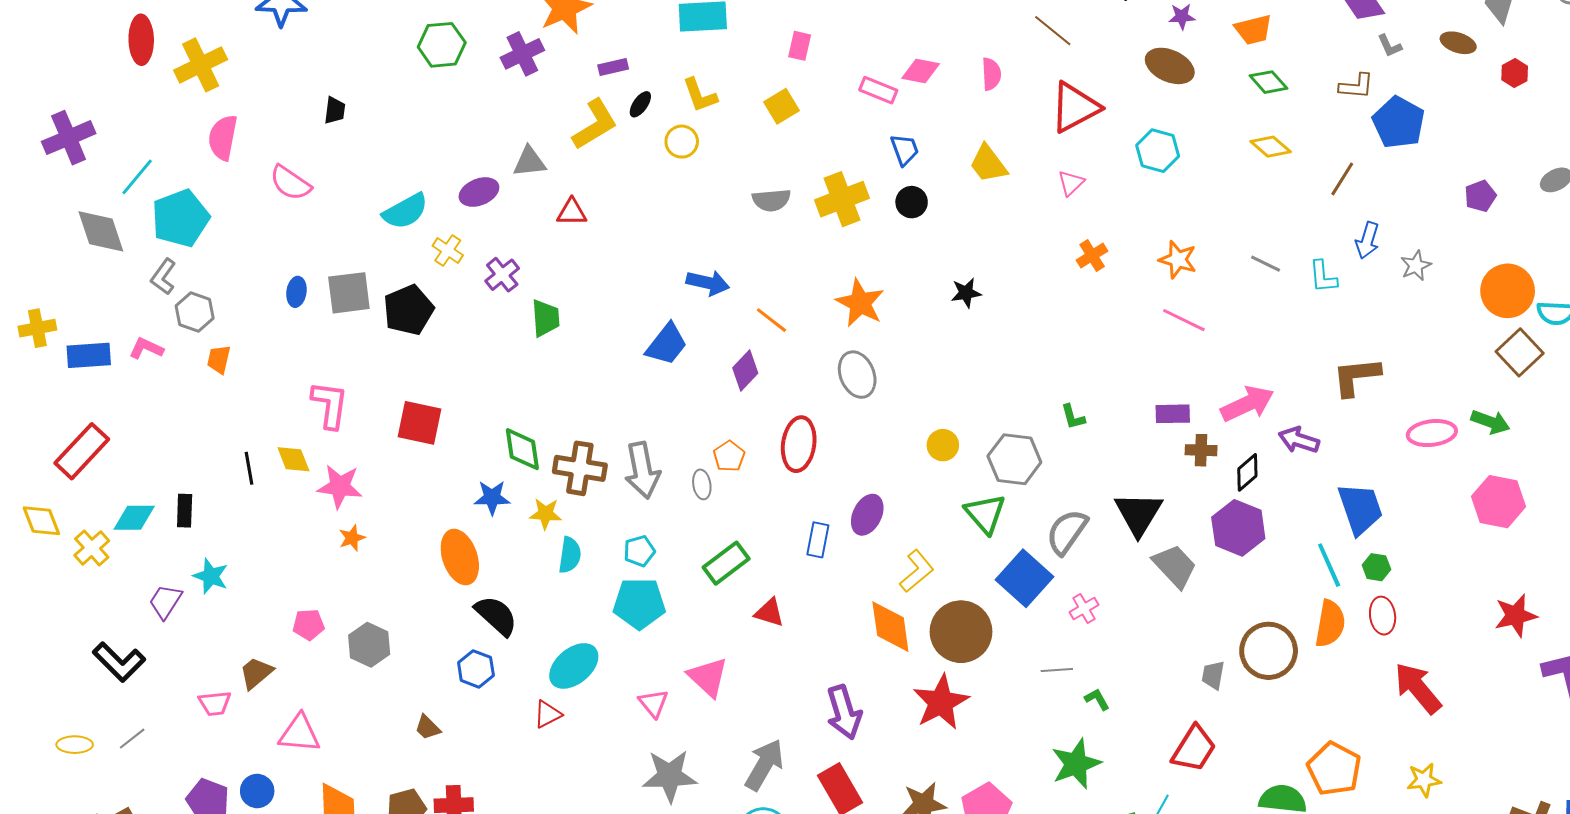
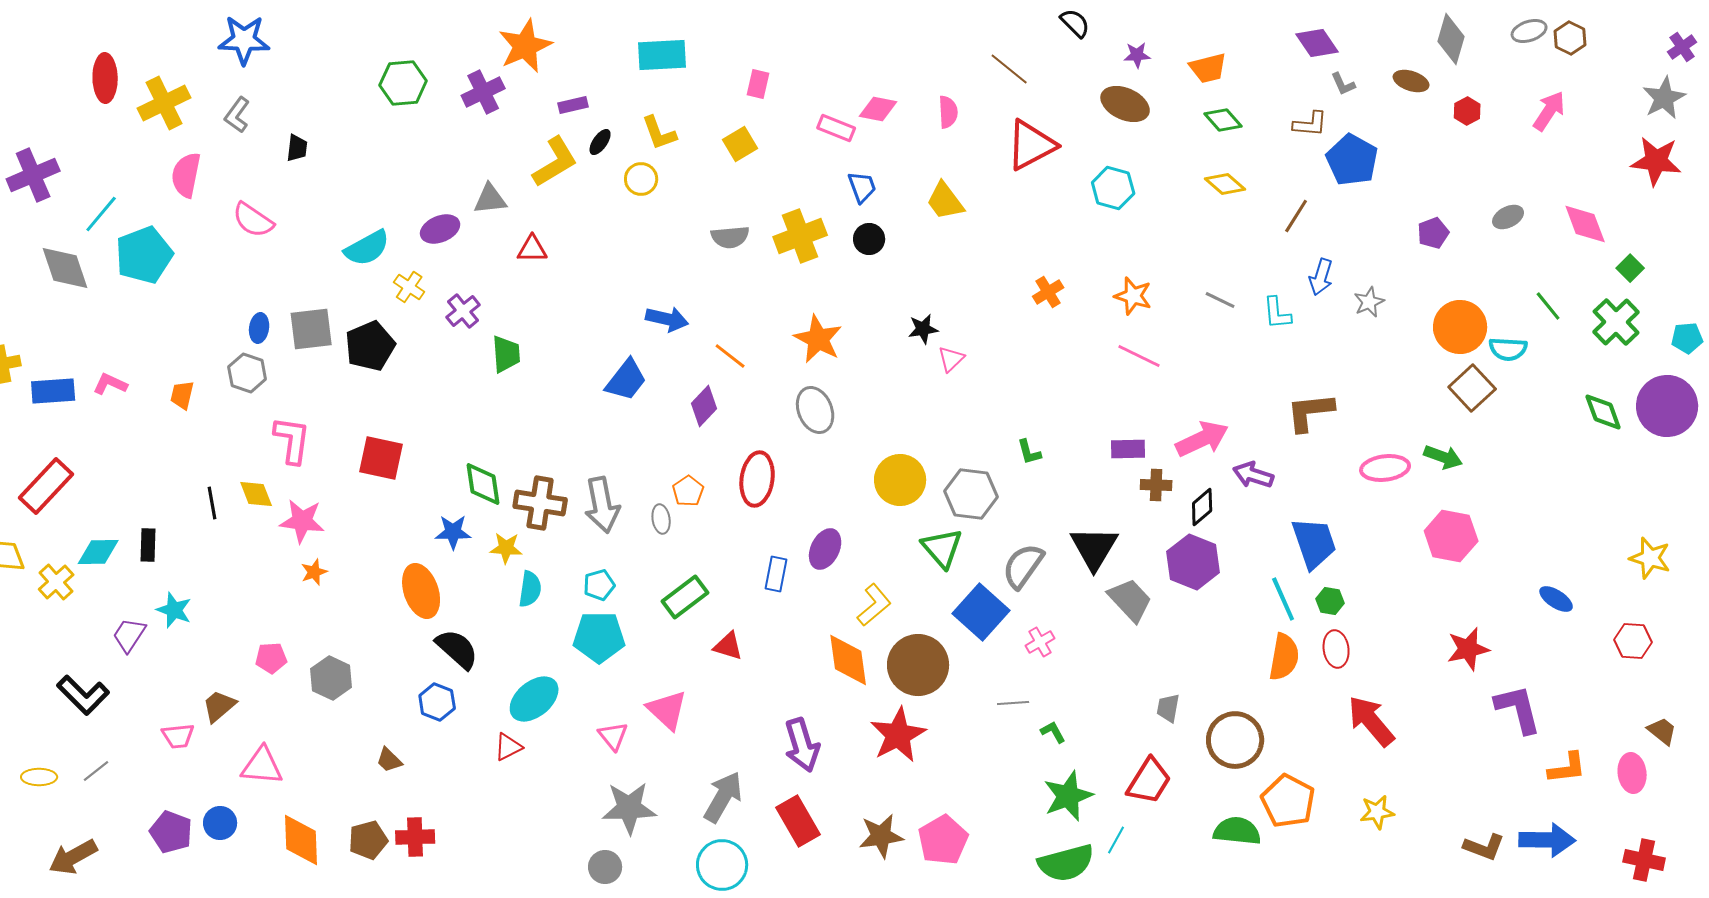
pink triangle: (1071, 183) -> (951, 359), moved
gray L-shape: (163, 277) -> (237, 115), moved
gray hexagon: (195, 312) -> (247, 373), moved
yellow circle: (943, 445) -> (900, 480), size x1.6
brown circle: (1269, 651) -> (1235, 740), moved
green star: (1076, 764) -> (1068, 796), moved

